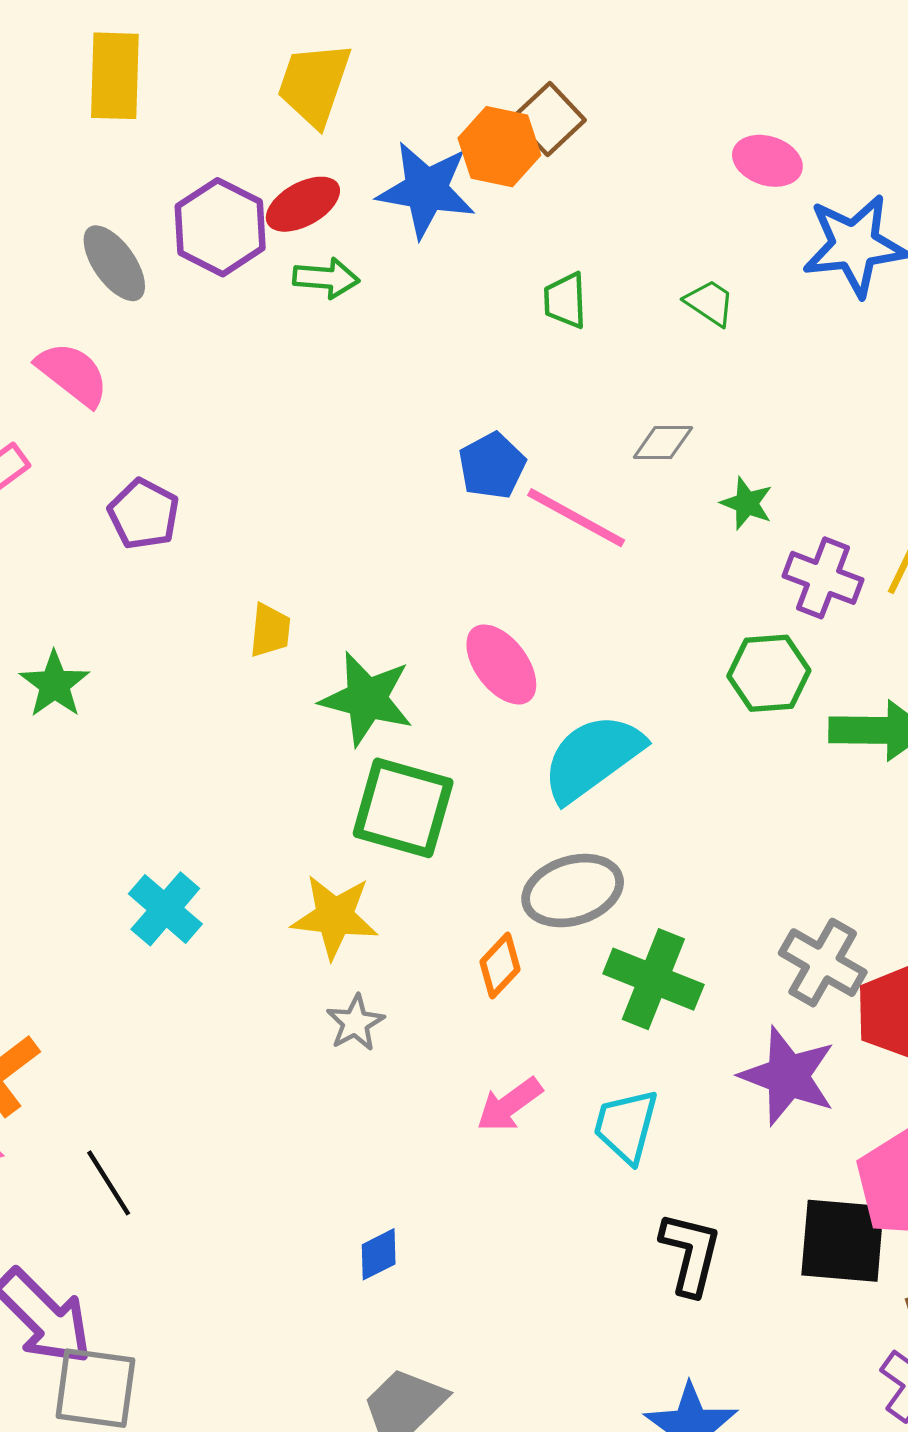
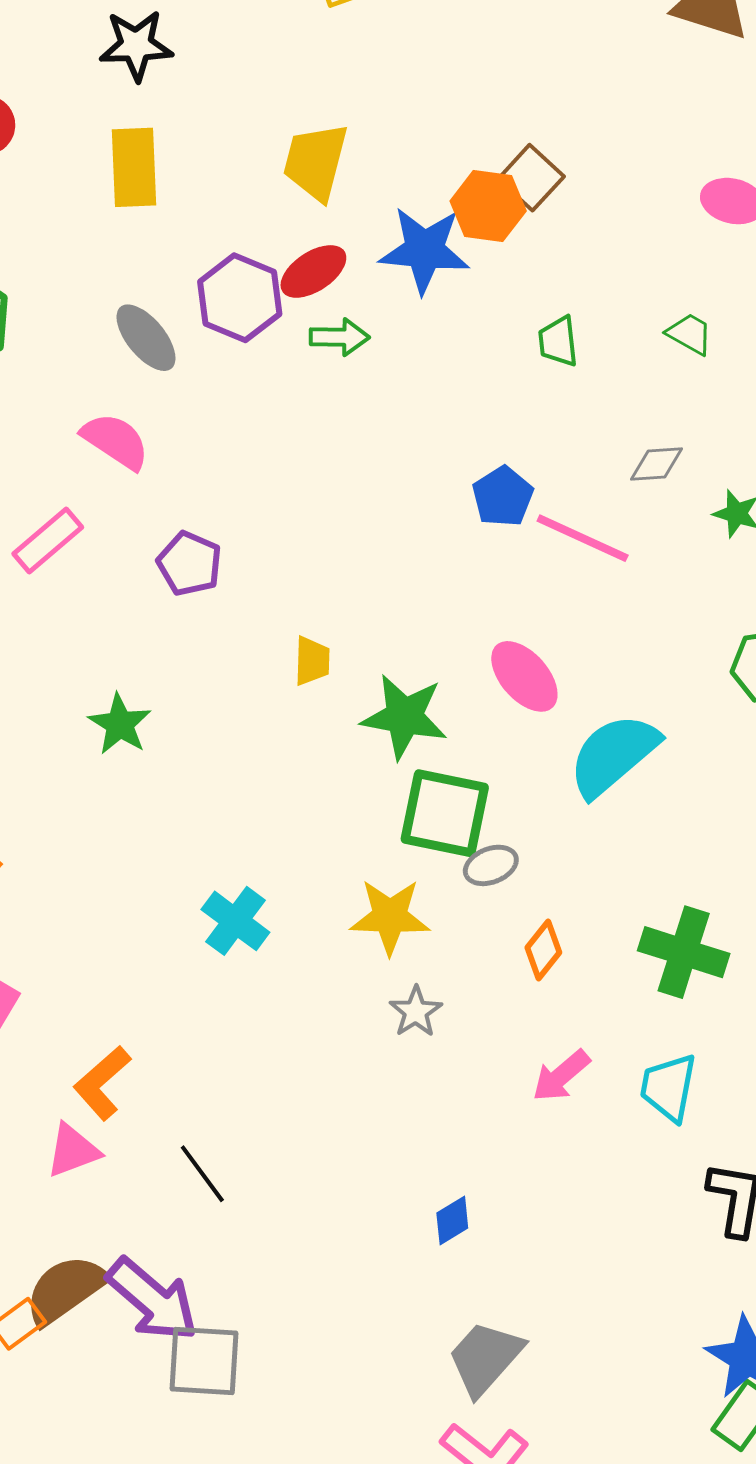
gray ellipse: (573, 891) -> (491, 865), moved, size x0.6

